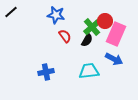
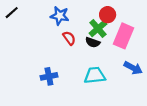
red circle: (105, 21) -> (108, 15), moved
black semicircle: (87, 40) -> (93, 42), turned 80
blue arrow: (114, 59) -> (133, 68), moved

